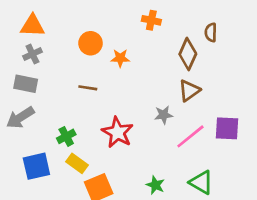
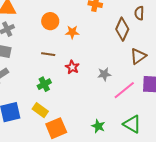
brown triangle: (189, 91) -> (138, 56), moved
red star: (118, 132) -> (72, 67), moved, size x0.6
green cross: (66, 136) -> (44, 84), moved

